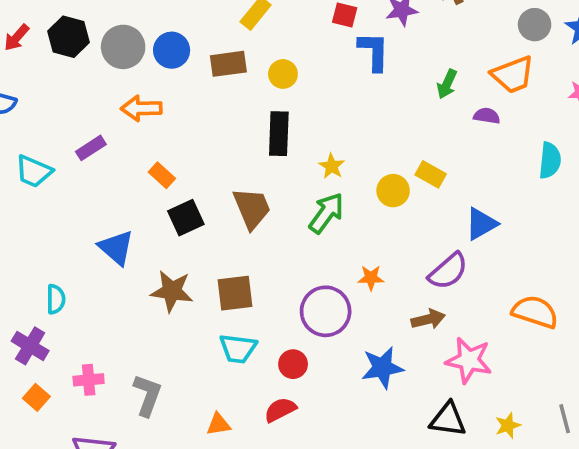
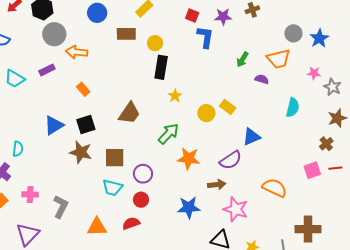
gray circle: (123, 47) -> (54, 34), moved
blue circle: (172, 50) -> (97, 13), moved
black rectangle: (279, 134) -> (161, 67), moved
brown trapezoid: (252, 208) -> (129, 113), turned 50
green arrow: (326, 213) -> (169, 134), moved
black square: (186, 218) -> (86, 124), moved
blue triangle: (116, 248) -> (54, 125), turned 40
orange star: (371, 278) -> (189, 158), size x1.6
purple circle: (326, 311) -> (143, 174), moved, size x0.7
orange triangle: (218, 424) -> (97, 227), size x1.5

